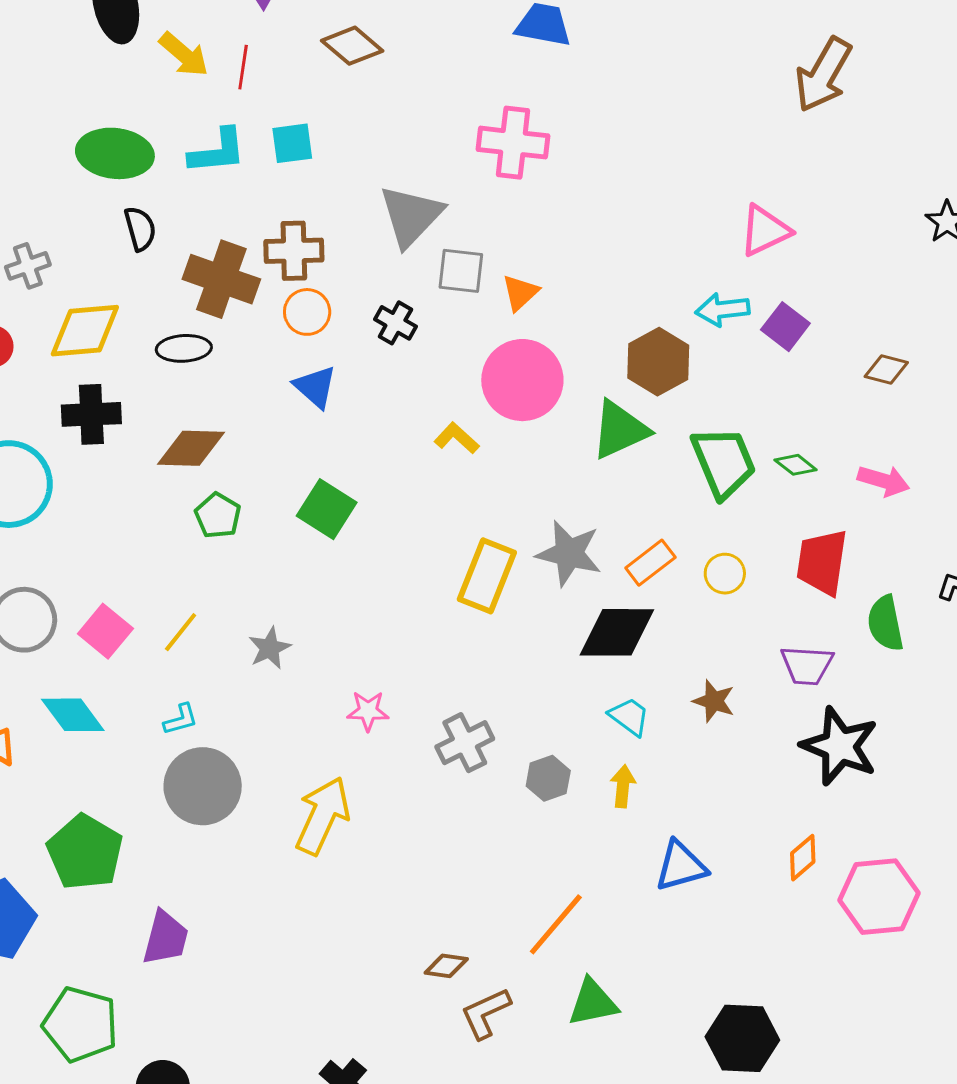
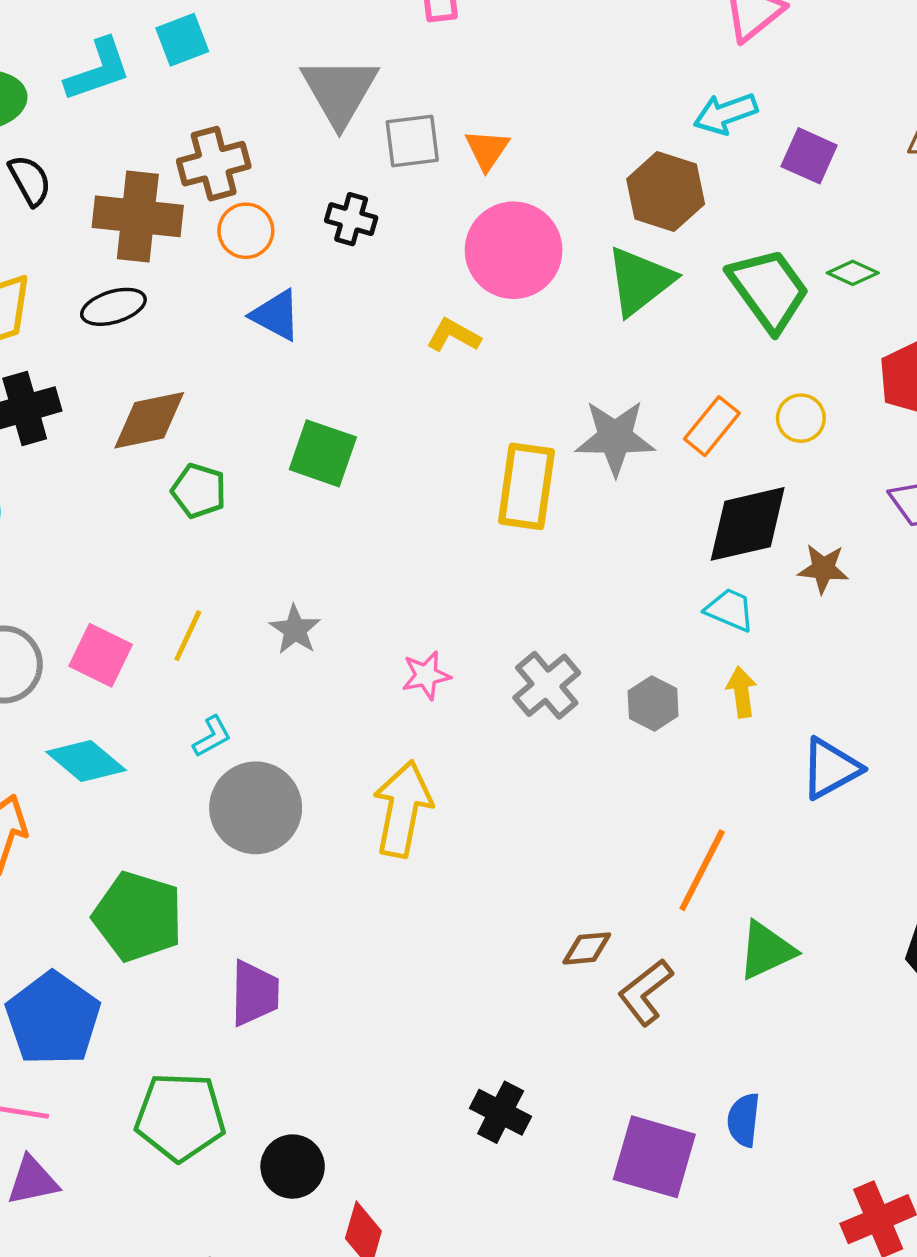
purple square: (785, 327) -> (809, 156), moved
black diamond: (617, 632) -> (748, 524), moved

